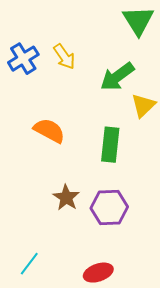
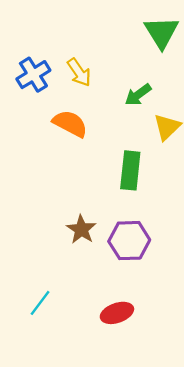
green arrow: (117, 77) -> (138, 95), size x0.7
orange semicircle: (49, 131) -> (70, 124), moved

